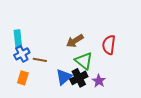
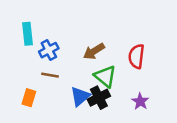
cyan rectangle: (18, 39) -> (28, 34), moved
blue cross: (22, 54) -> (49, 50), moved
purple star: (99, 81) -> (140, 101), moved

